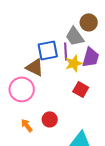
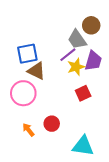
blue square: (48, 50) -> (27, 54), moved
purple line: (66, 51) -> (68, 55), turned 54
red square: (81, 89) -> (83, 93), turned 35

